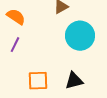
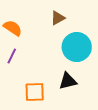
black triangle: (74, 81) -> (68, 81), moved

